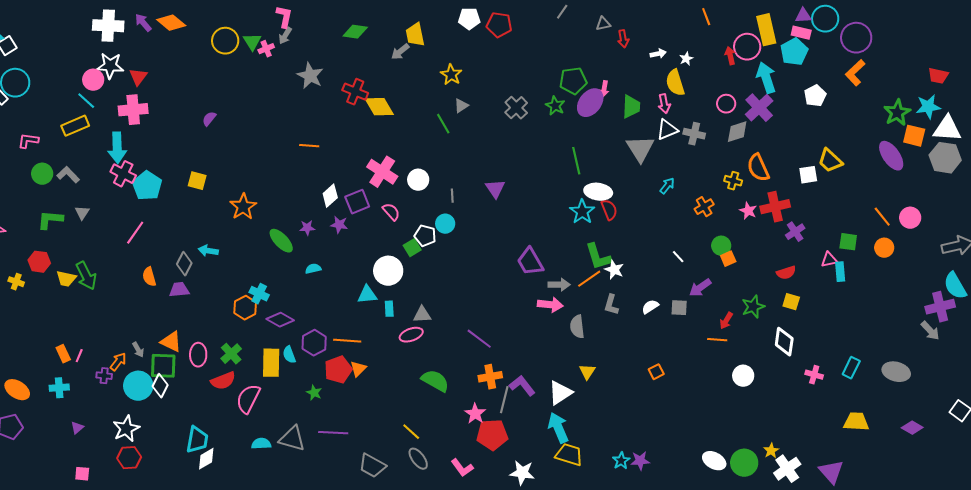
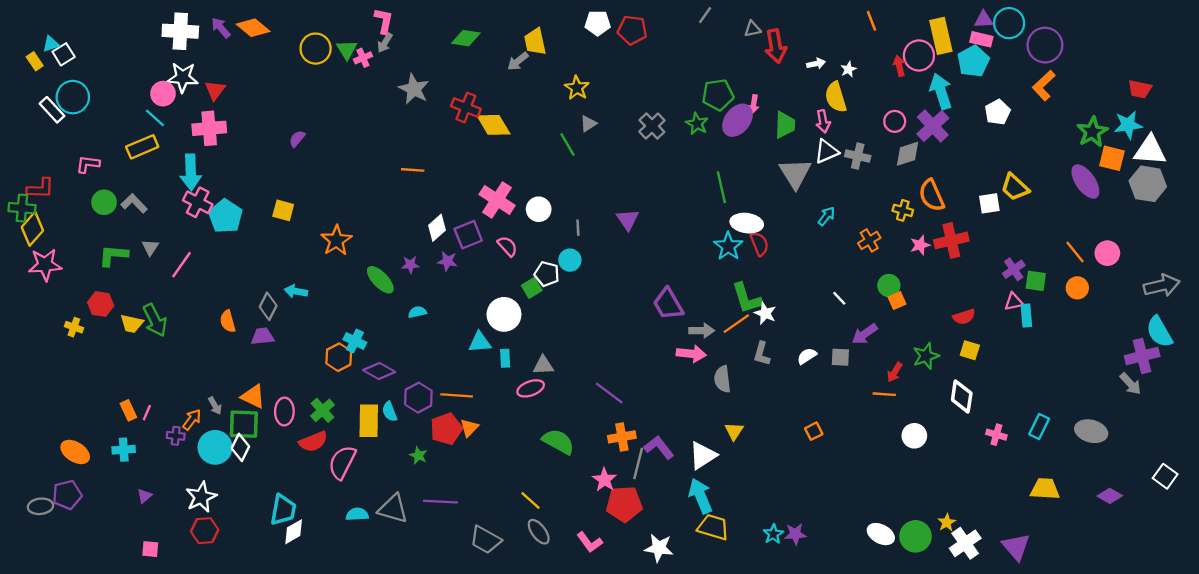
red arrow: (623, 39) -> (776, 46), size x1.6
pink star: (748, 211) -> (920, 245), turned 30
purple cross: (795, 232) -> (1014, 269), moved
pink line: (135, 233) -> (181, 265), moved

